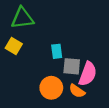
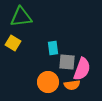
orange semicircle: (77, 91) -> (72, 85), turned -42

